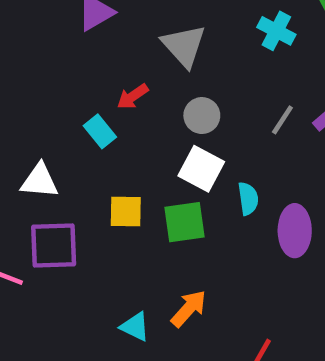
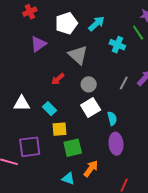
cyan rectangle: (100, 131) -> (49, 109), moved
white square: (201, 169) -> (91, 108), turned 36
white triangle: (40, 181) -> (22, 103), moved
green square: (185, 222) -> (73, 148), moved
purple ellipse: (295, 231) -> (116, 144), moved

